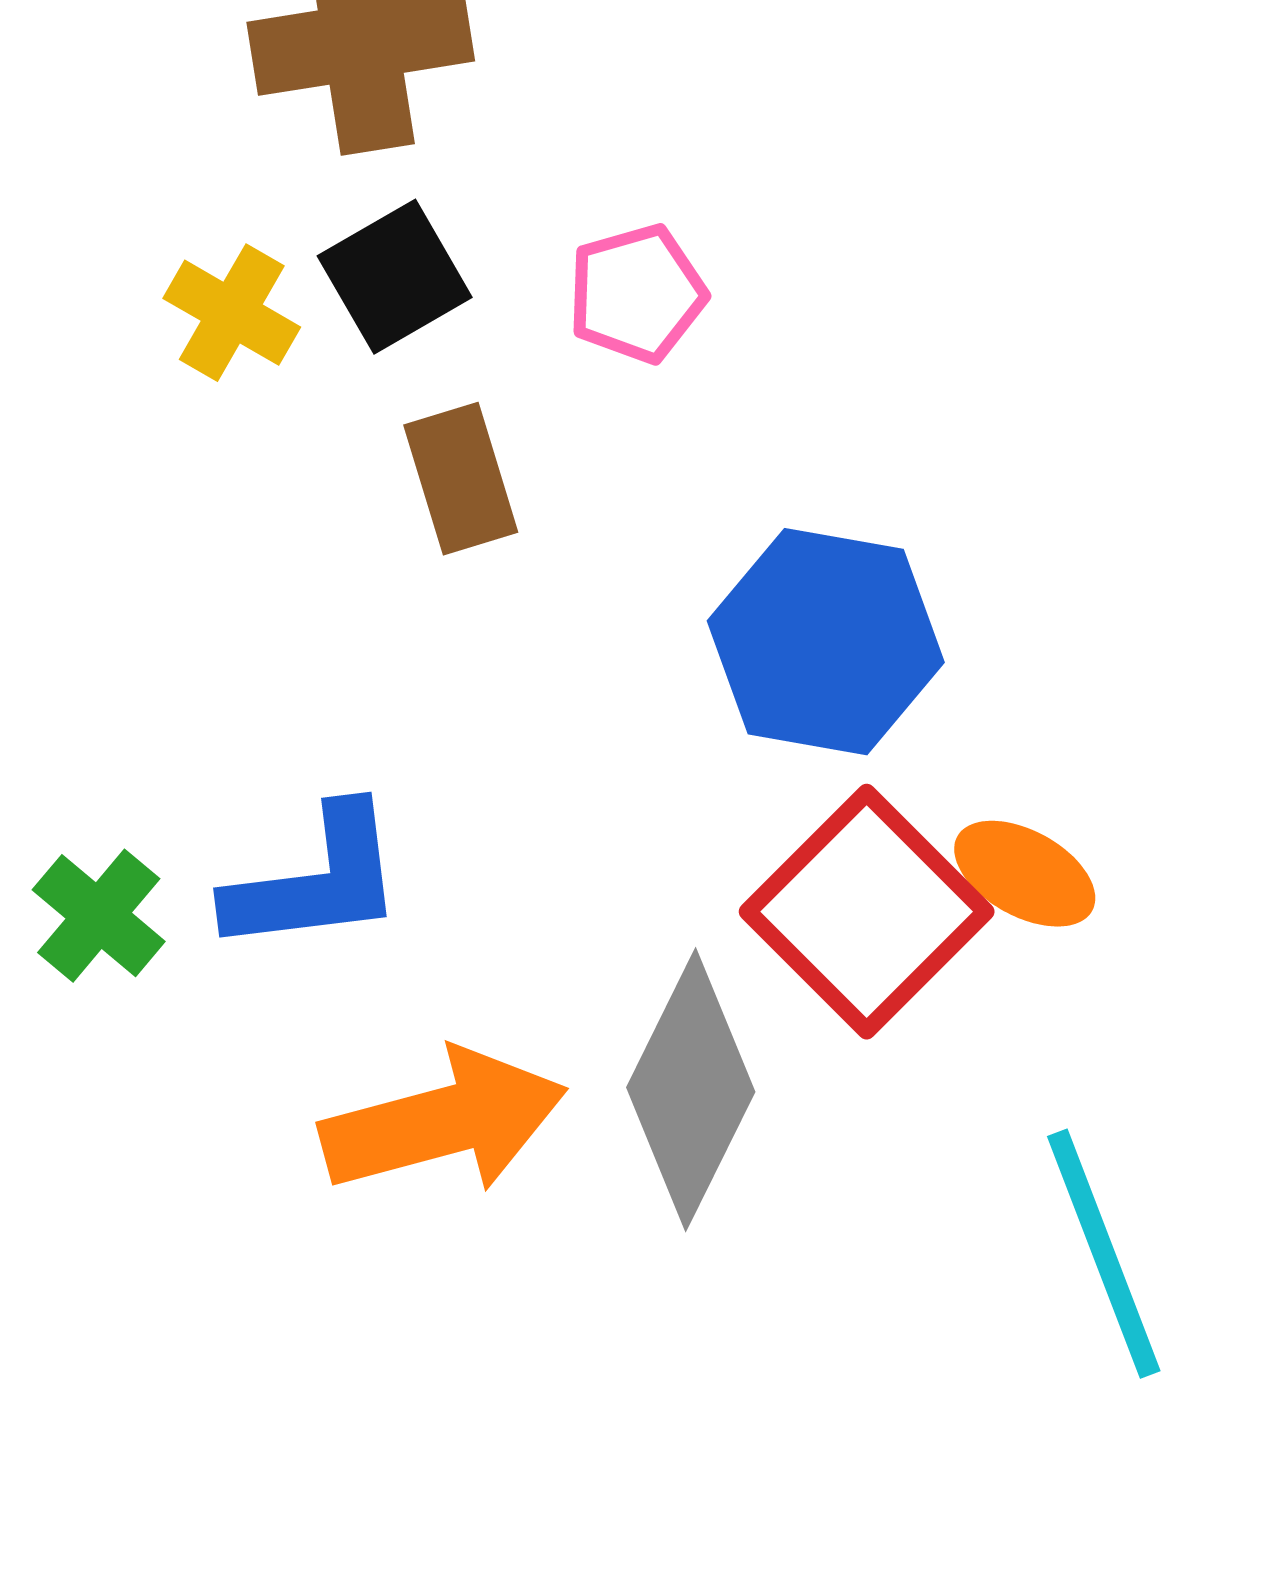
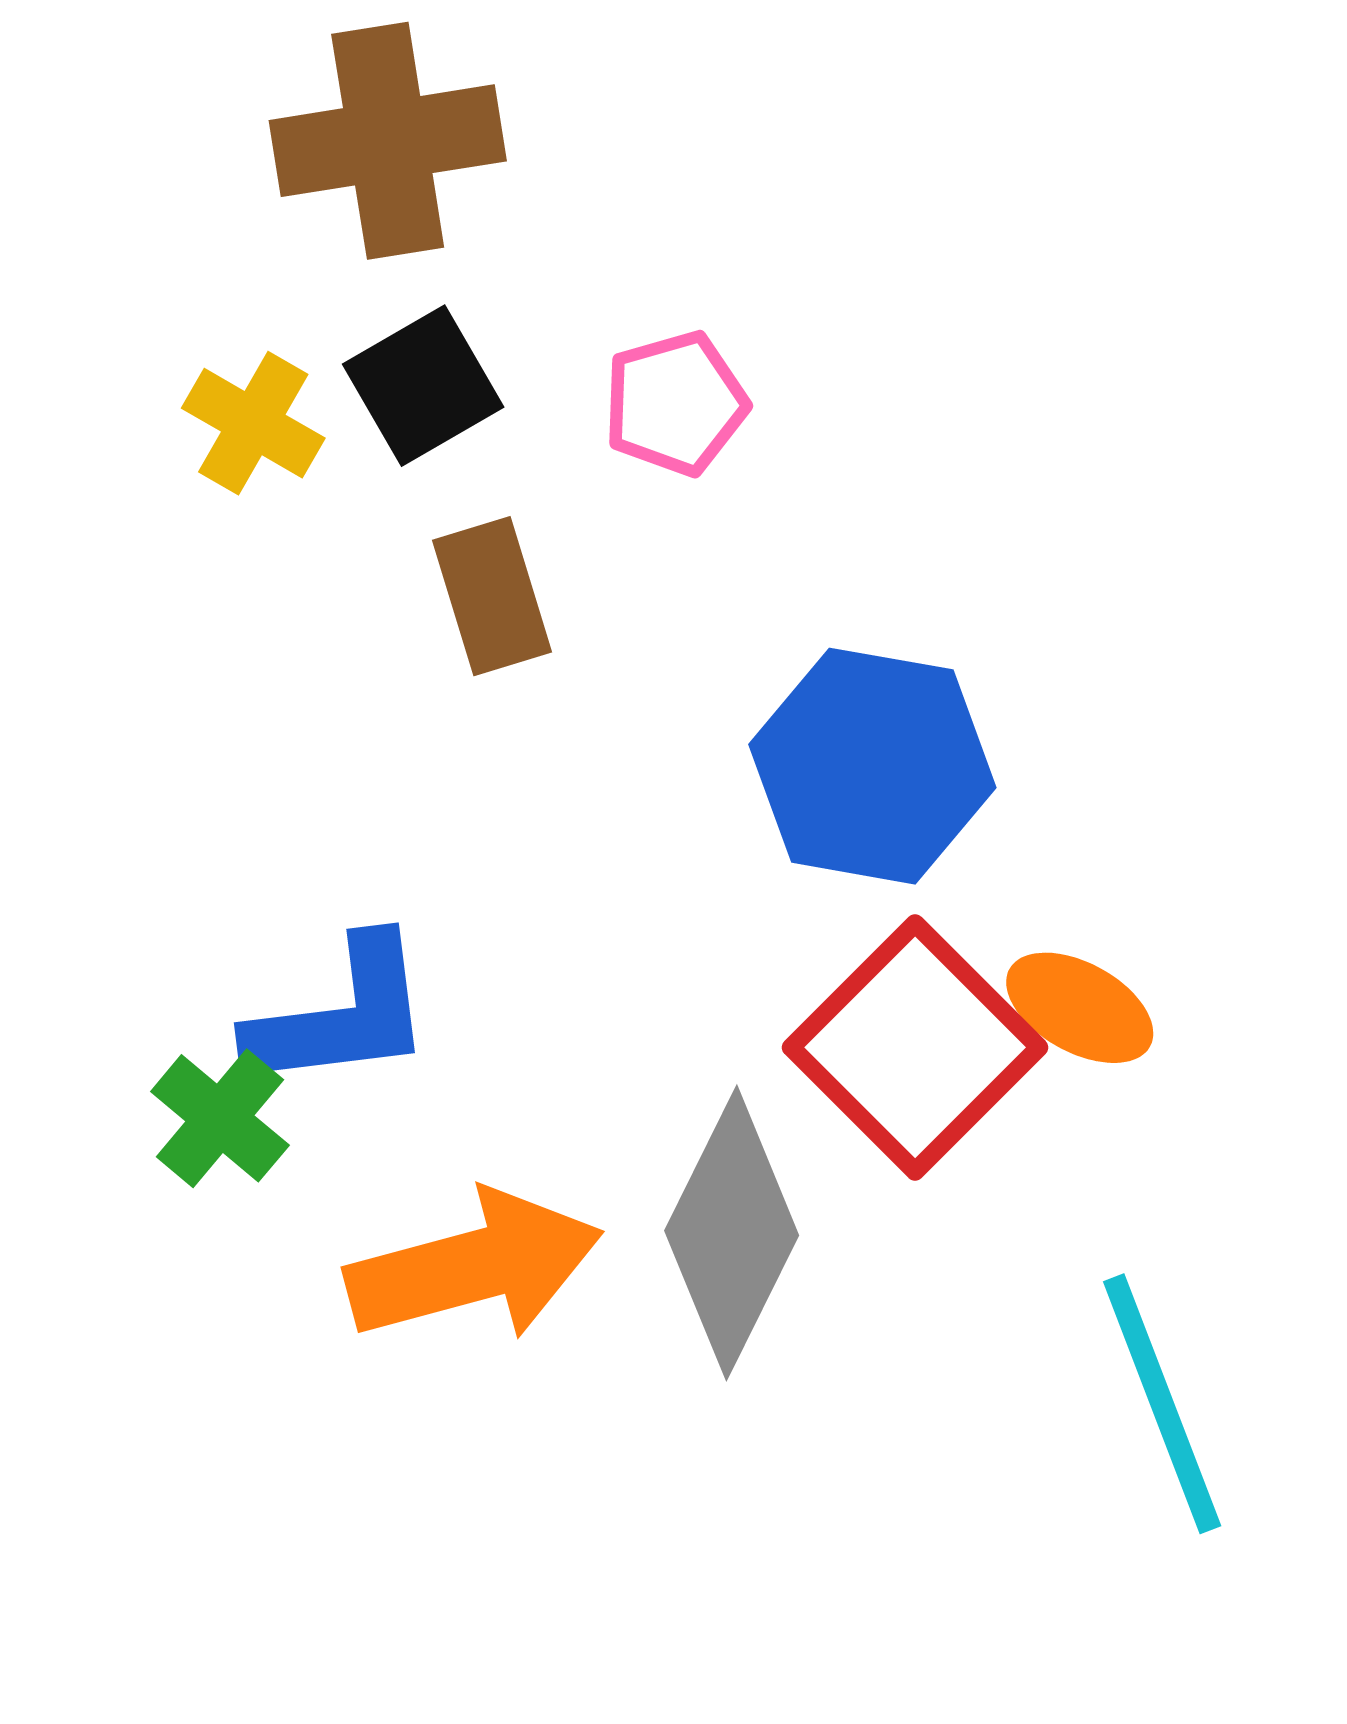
green cross: (99, 916) -> (220, 1118), moved

